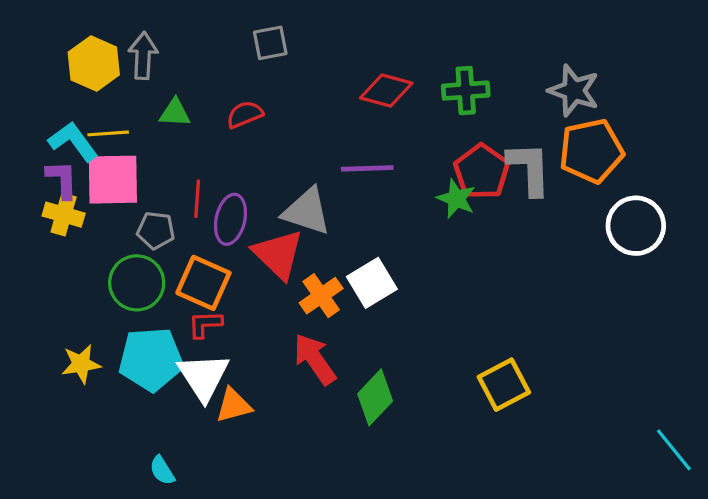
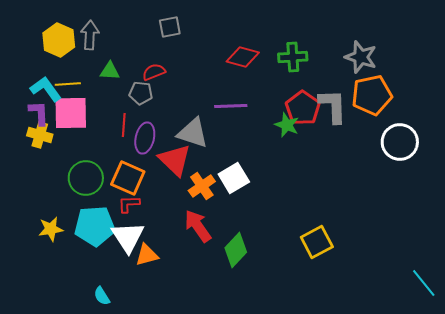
gray pentagon: (156, 230) -> (141, 93), moved

